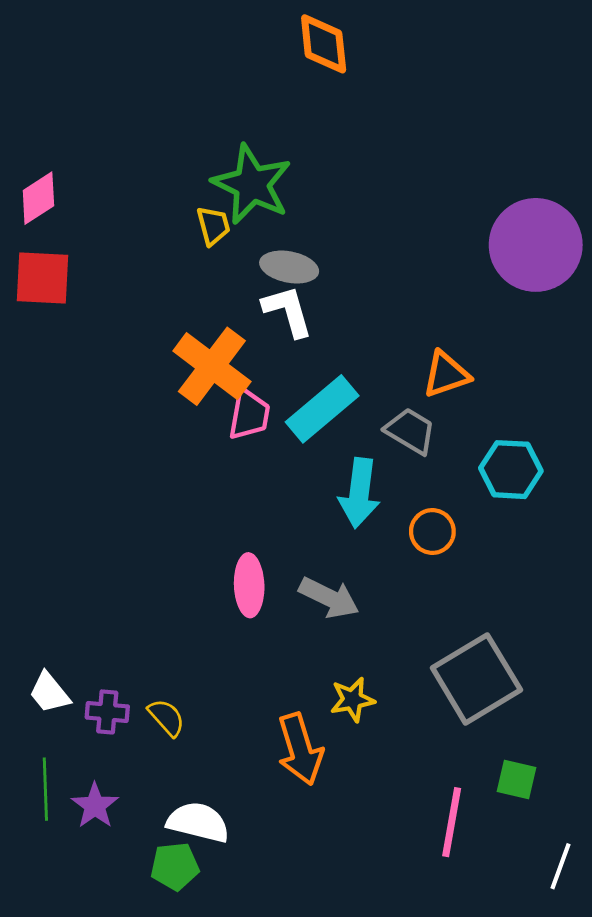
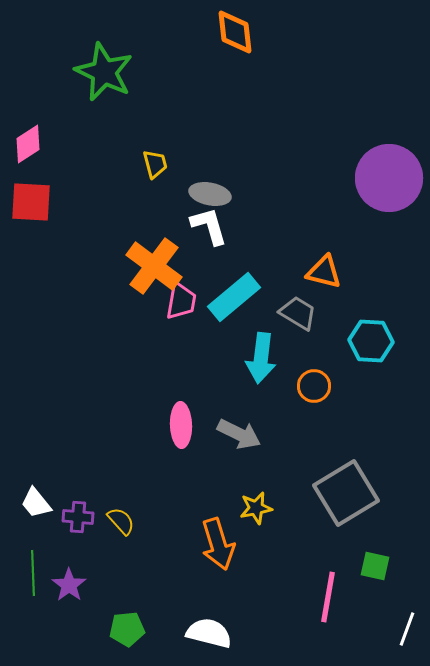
green star: (252, 184) -> (104, 72), moved
orange triangle: (446, 374) -> (324, 272), turned 33
white semicircle: (198, 822) -> (209, 633), moved

